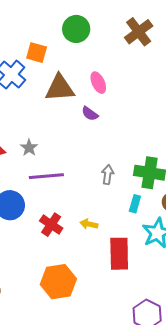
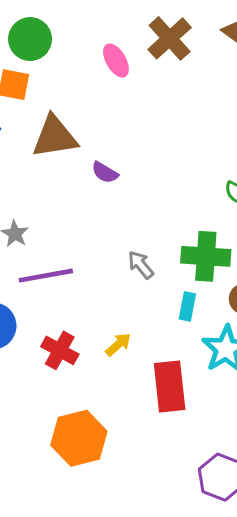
green circle: (76, 29) -> (30, 39), moved
pink ellipse: (98, 83) -> (116, 61), moved
gray arrow: (108, 175) -> (141, 265), turned -42
yellow arrow: (89, 224) -> (118, 344), turned 132

